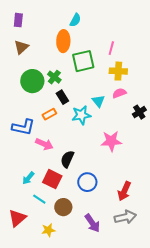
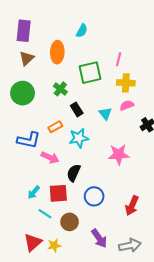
purple rectangle: (18, 20) -> (24, 31), size x1.5
orange ellipse: (63, 41) -> (57, 52), moved
green circle: (32, 81) -> (23, 93), moved
black rectangle: (62, 97) -> (77, 109), moved
cyan star: (81, 115) -> (79, 138), moved
red square: (52, 179) -> (58, 193), turned -30
gray arrow: (125, 217) -> (130, 245), moved
red triangle: (17, 218) -> (33, 242), moved

